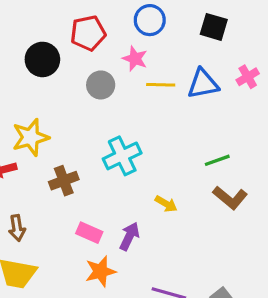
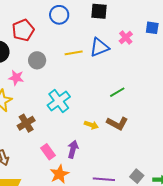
pink star: (135, 59) -> (16, 78), moved
brown L-shape: (230, 198) -> (117, 123), moved
pink rectangle: (89, 233) -> (48, 152), turned 42

